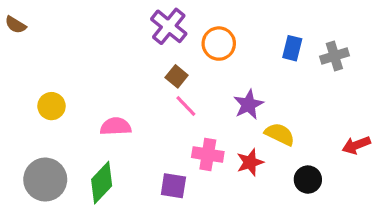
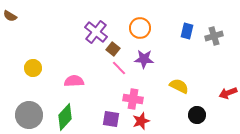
purple cross: (169, 26) -> (96, 32), moved
purple star: (248, 104) -> (144, 59), moved, turned 30
red star: (250, 162) -> (141, 121), moved

